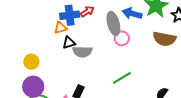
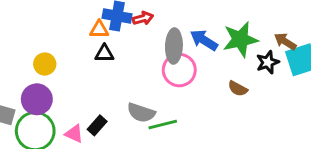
pink circle: (122, 38) -> (179, 70), size x1.5
brown semicircle: (164, 39) -> (238, 89), size x0.6
gray semicircle: (82, 52) -> (141, 113), moved

